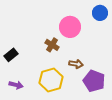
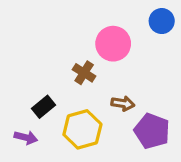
black rectangle: (11, 55) -> (44, 107), moved

